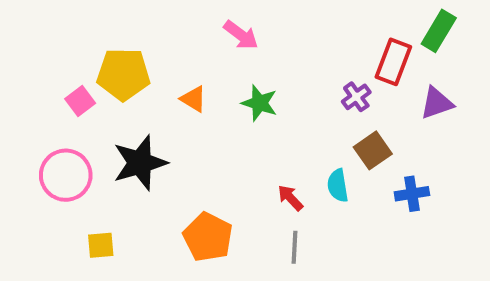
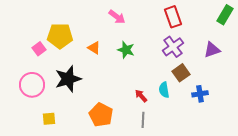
green rectangle: (439, 31) -> (225, 15), moved
red rectangle: (393, 62) -> (173, 17), moved, turned -40
purple cross: (356, 97) -> (173, 47), size x1.5

